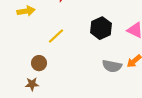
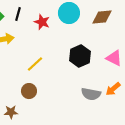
brown circle: (39, 63) -> (29, 91), moved

